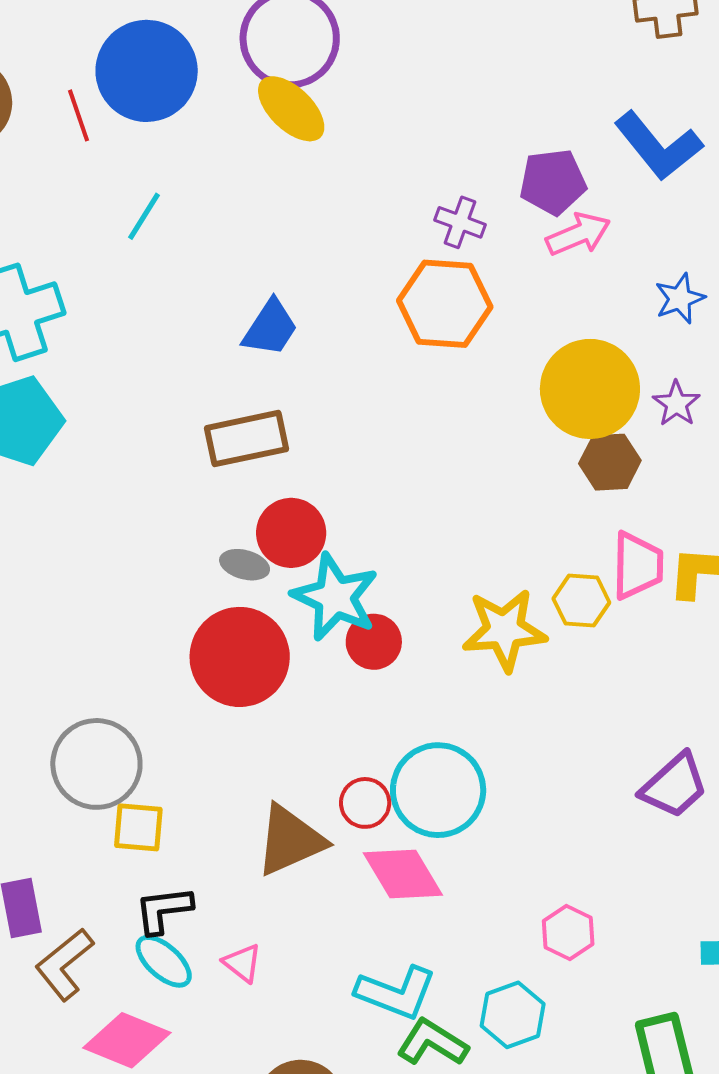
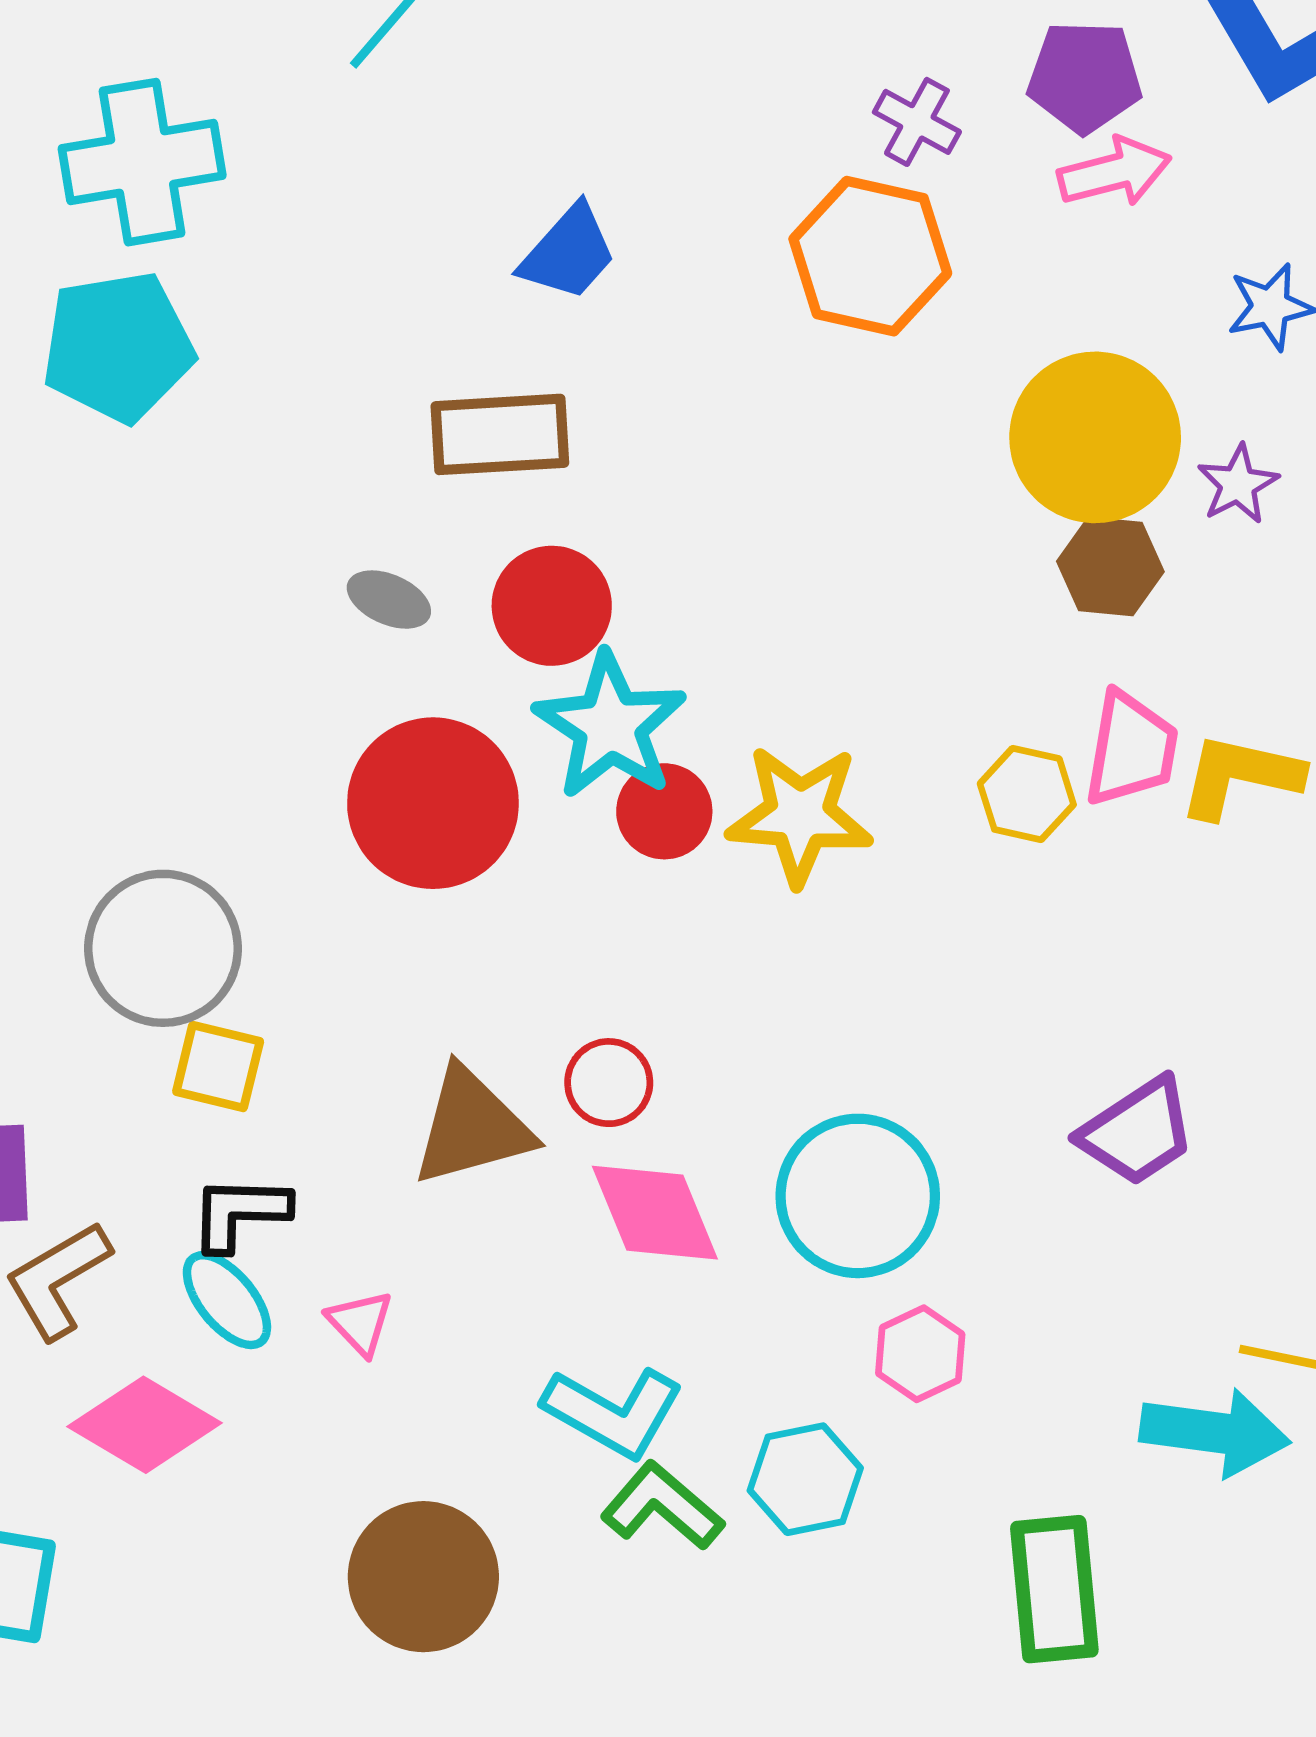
gray ellipse: (245, 565) -> (389, 600), moved
yellow star: (504, 630) -> (800, 815), moved
cyan circle: (438, 790) -> (858, 1196), moved

